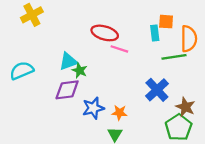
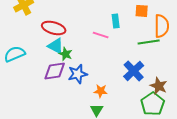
red ellipse: (105, 33) -> (54, 28), moved
cyan rectangle: (155, 33) -> (116, 21), moved
cyan triangle: (68, 61) -> (56, 46), turned 48
blue star: (93, 108) -> (78, 74), moved

